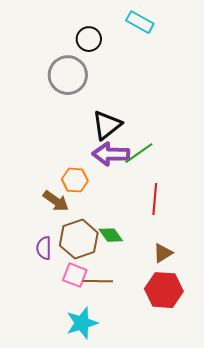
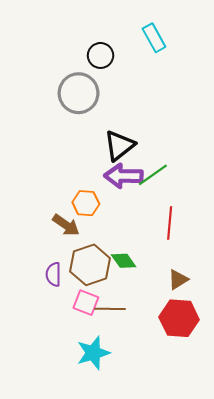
cyan rectangle: (140, 22) -> (154, 38), turned 32

